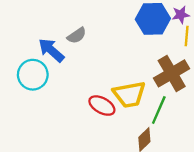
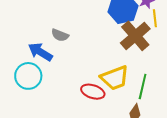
gray semicircle: (77, 35) -> (60, 35), turned 66
brown cross: (172, 73) -> (135, 36), moved

